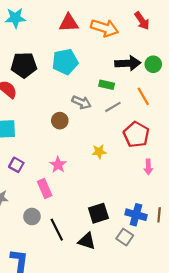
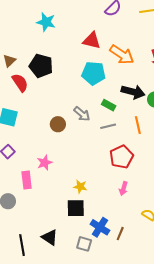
cyan pentagon: (65, 62) -> (93, 73), moved
yellow star: (99, 152) -> (80, 187), moved
black square: (98, 213) -> (76, 208), moved
black line: (57, 230) -> (22, 245), moved
gray square: (125, 237) -> (84, 244), turned -35

